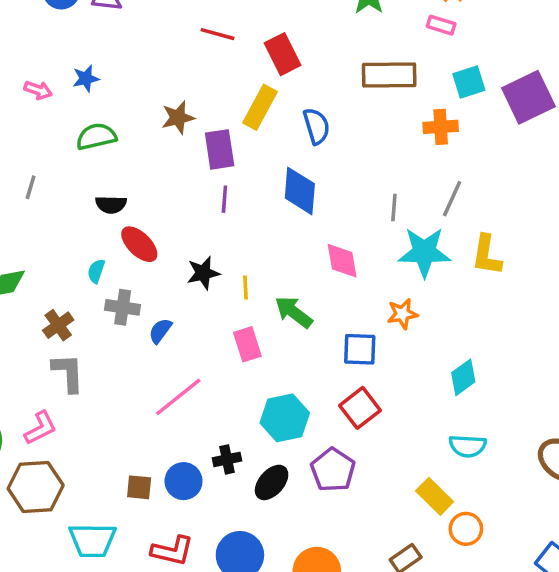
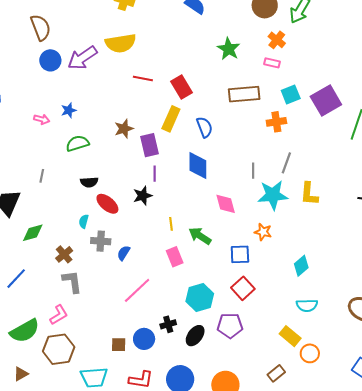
black star: (203, 273) -> (143, 196), moved
orange star: (402, 314) -> (263, 232), turned 30
purple pentagon: (333, 470) -> (230, 326), turned -30

